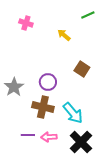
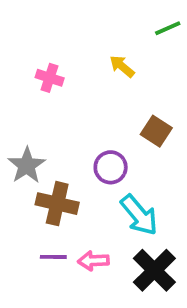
pink cross: (26, 23) -> (50, 78), moved
purple circle: (48, 82) -> (111, 167), moved
brown cross: (43, 107) -> (57, 204), moved

